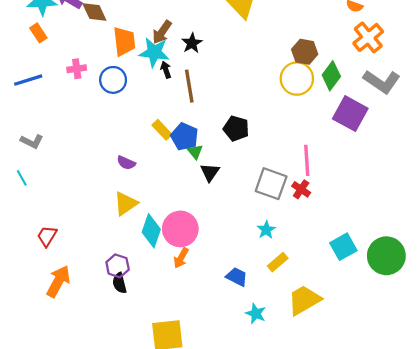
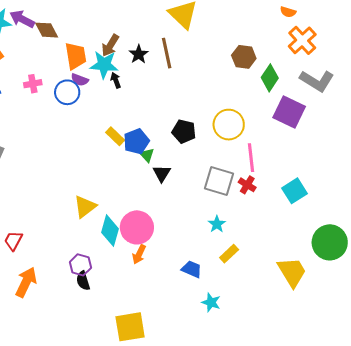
yellow circle: (297, 79) -> (229, 125), moved
brown line: (189, 86) -> (167, 53), moved
blue pentagon: (184, 137) -> (136, 141), turned 30
purple semicircle: (126, 163) -> (80, 80), moved
cyan square: (343, 247) -> (295, 191), moved
yellow trapezoid: (304, 300) -> (292, 272), moved, turned 92

